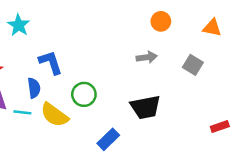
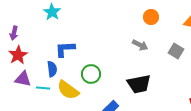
cyan star: (19, 25) -> (52, 12), moved
gray arrow: (147, 57) -> (140, 45), turned 35
blue L-shape: (51, 62) -> (65, 49), turned -75

